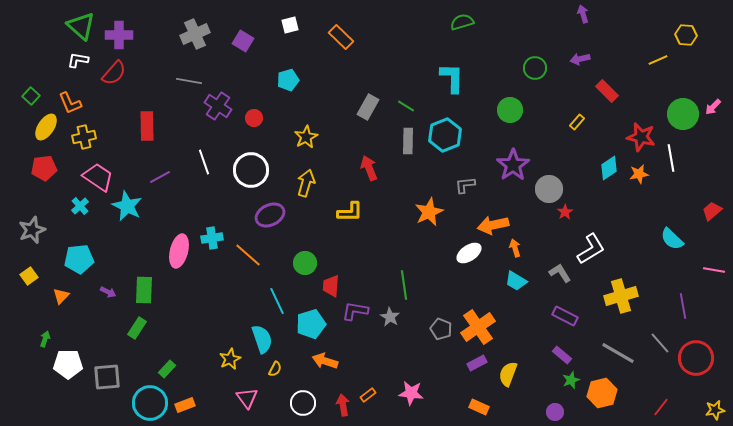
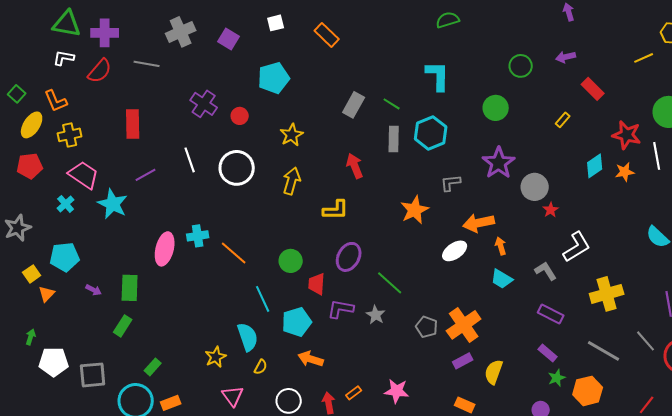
green triangle: (81, 26) -> (67, 24), turned -32
cyan pentagon: (288, 80) -> (274, 78), size x1.4
gray line: (189, 81) -> (147, 64), moved
purple ellipse: (270, 215) -> (349, 257), moved, turned -36
yellow square: (29, 276) -> (32, 274), moved
green line: (404, 285) -> (390, 283), turned -40

